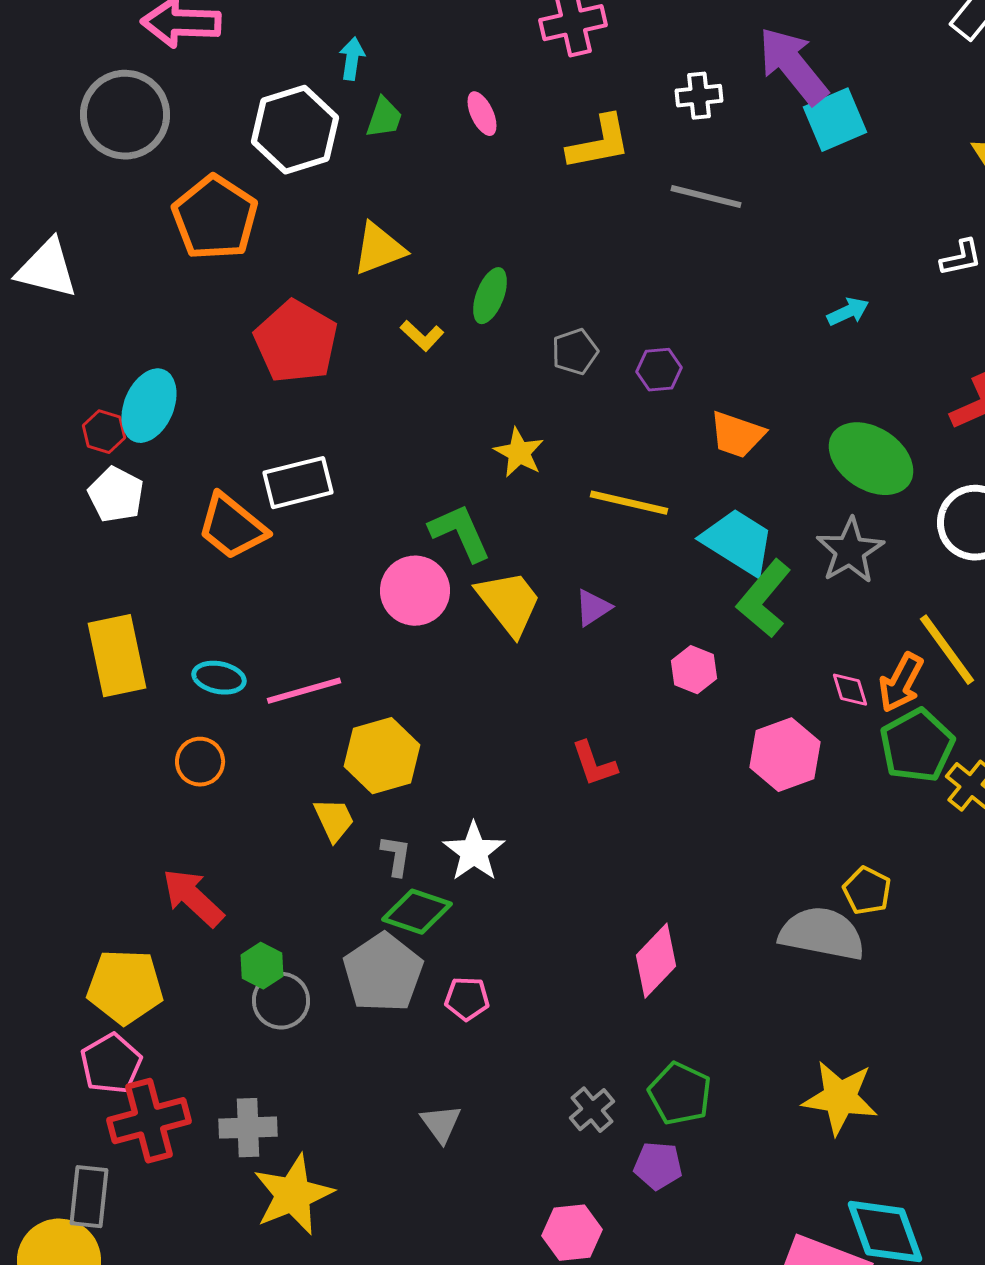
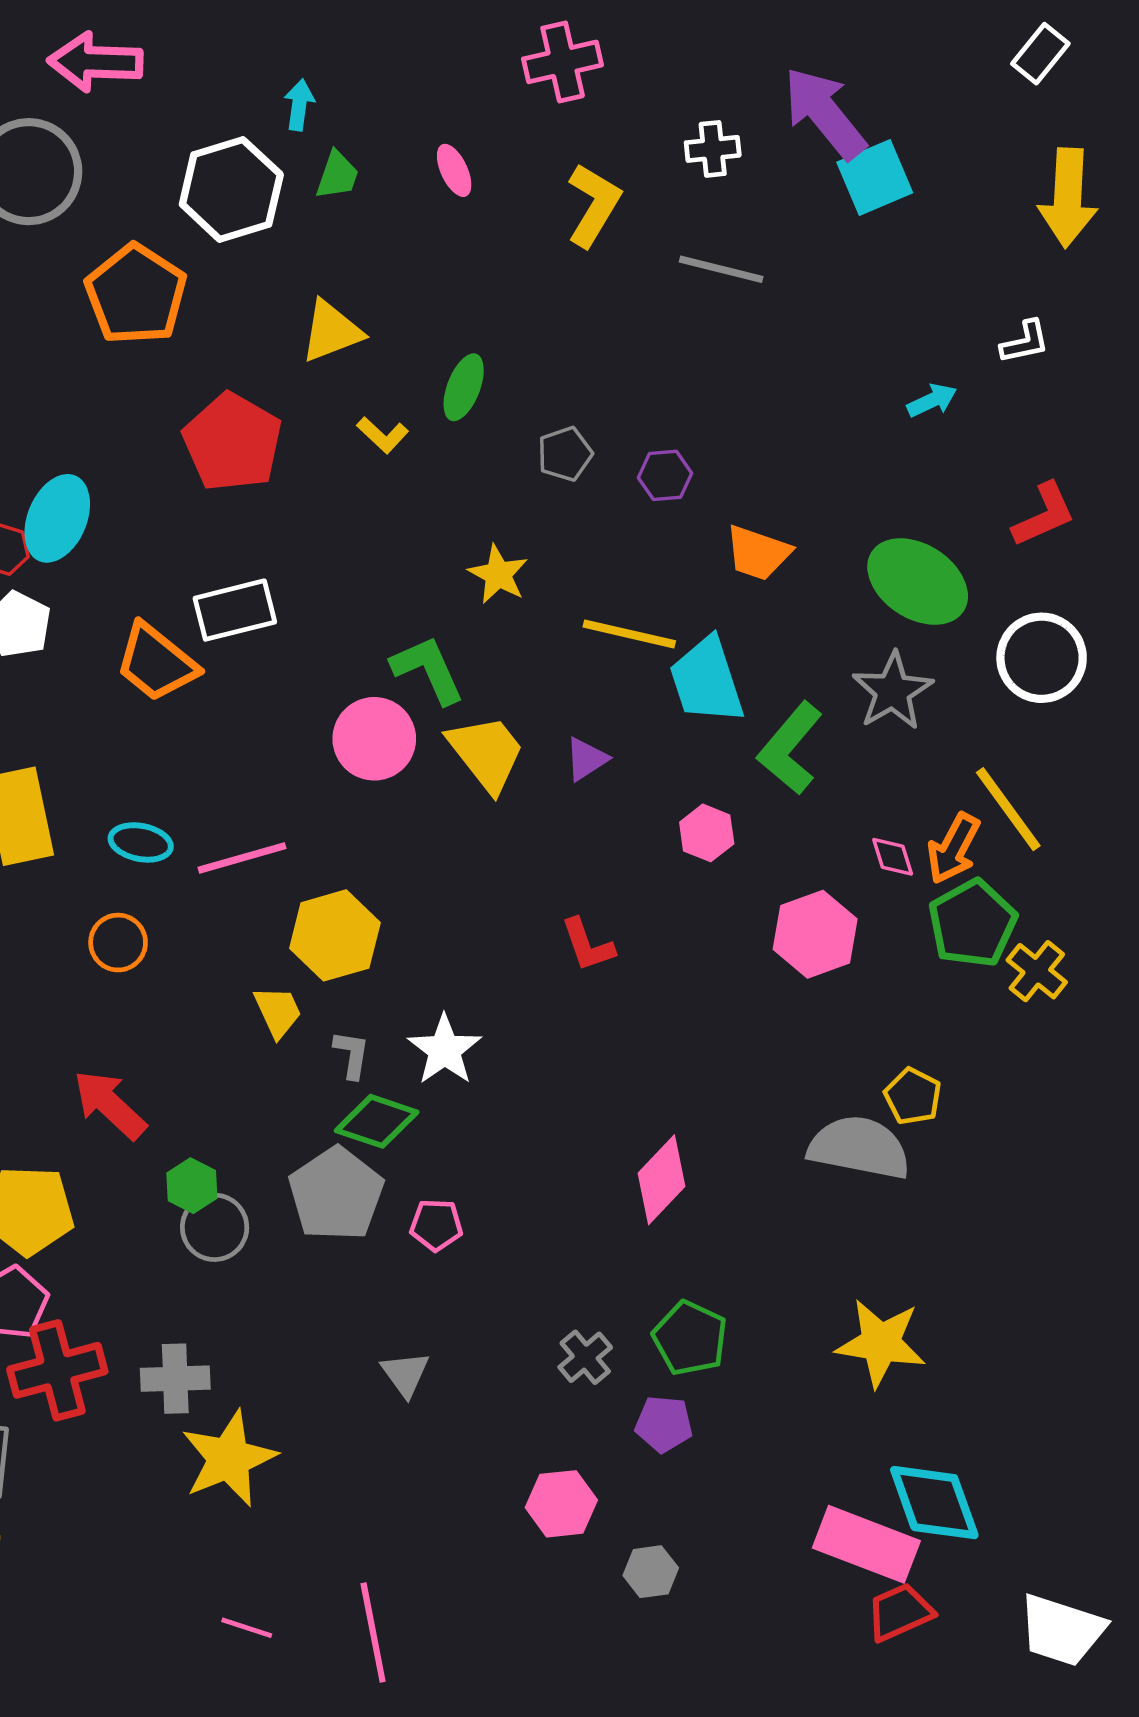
yellow L-shape: (599, 143) -> (594, 205), turned -48
cyan arrow: (848, 312) -> (932, 400), moved
cyan trapezoid: (738, 542) -> (707, 680), moved, turned -140

